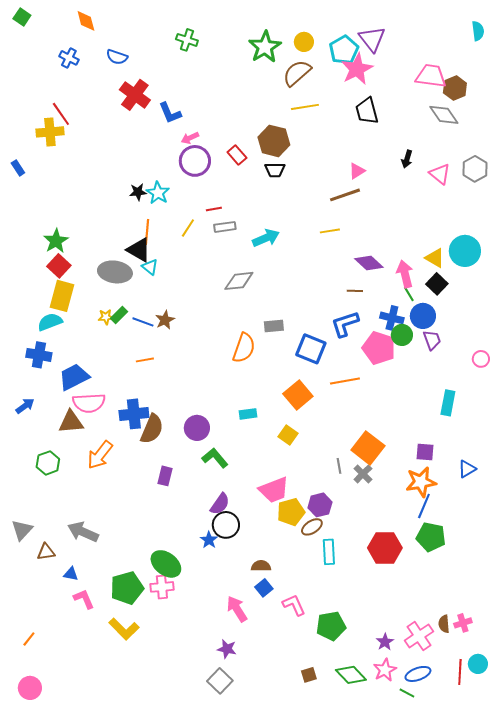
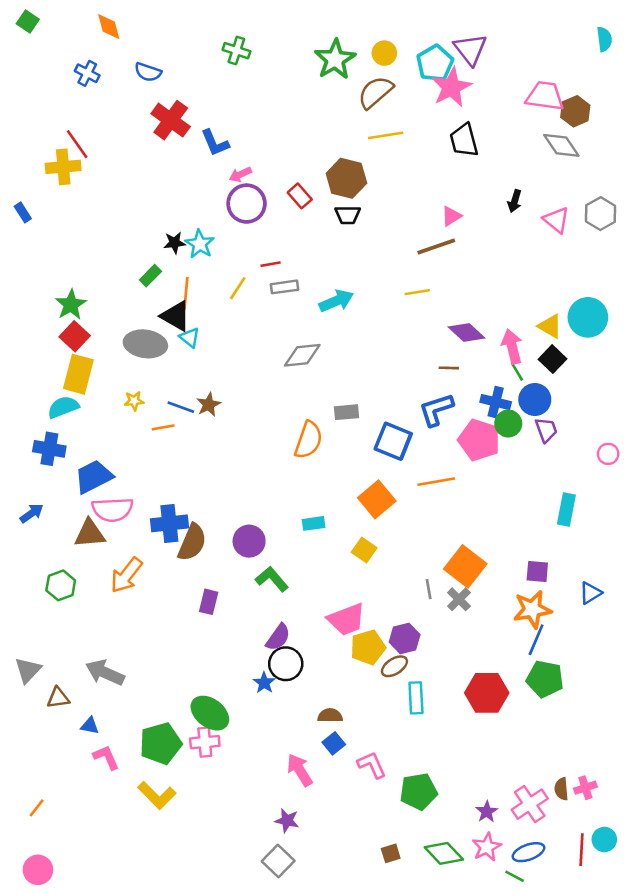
green rectangle: (119, 315) -> (150, 276), moved
orange line: (145, 360) -> (163, 427), moved

